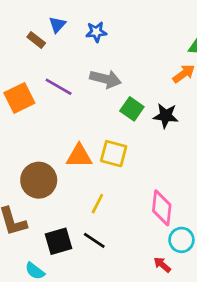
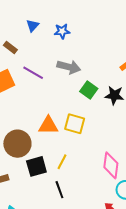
brown rectangle: (36, 40) -> (10, 48), moved
black line: (94, 240) -> (59, 190), turned 36
black square: (59, 241) -> (36, 166), moved

